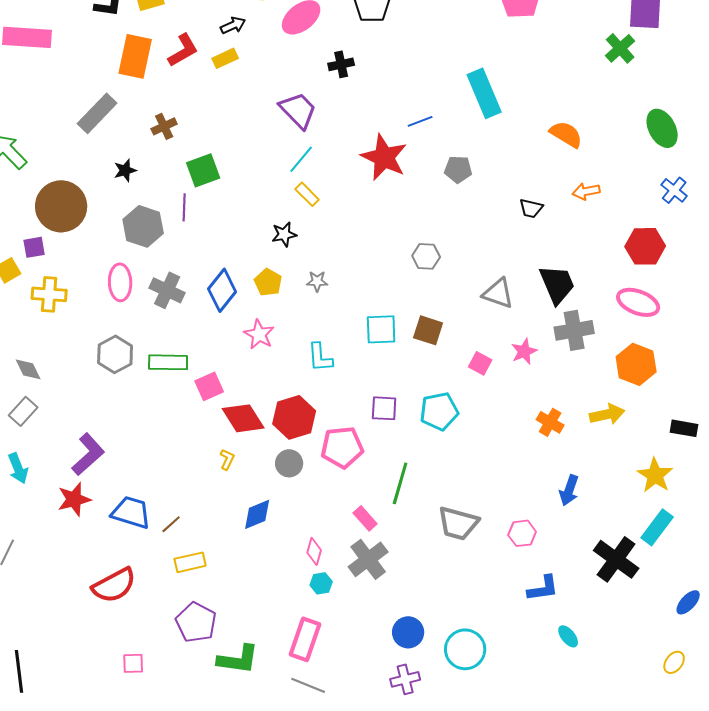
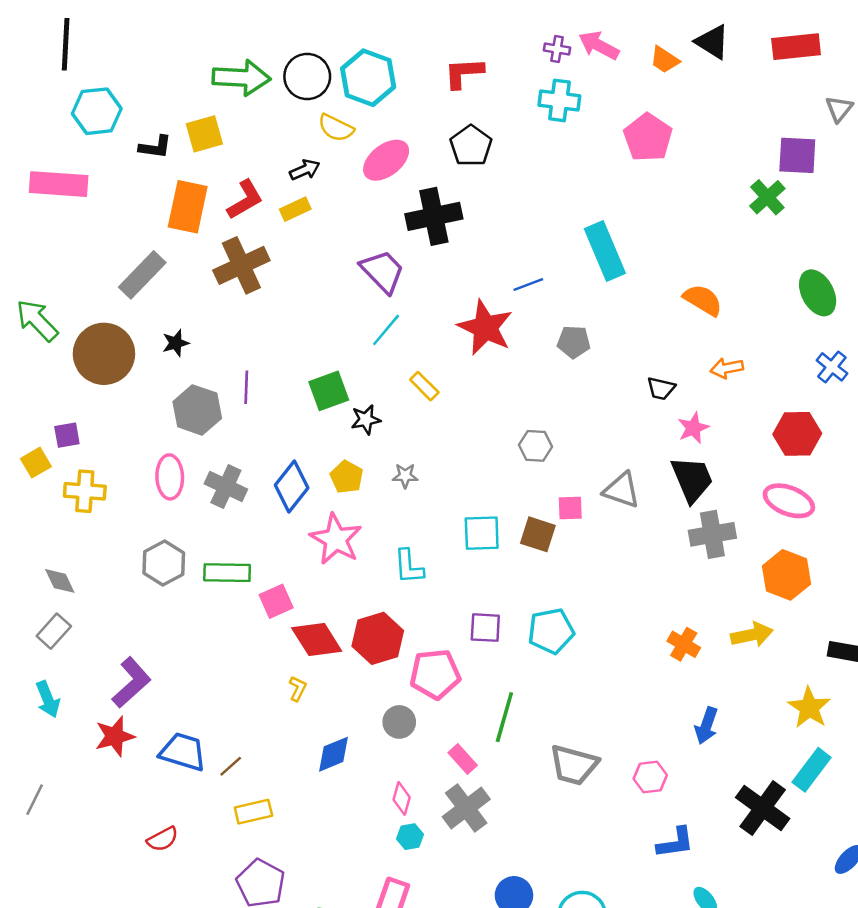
black cross: (341, 64) -> (434, 216), size x1.8
brown cross: (164, 126) -> (241, 265), moved, size x1.8
green square: (203, 170) -> (329, 391), moved
yellow rectangle: (307, 194) -> (424, 386), moved
brown circle: (61, 206) -> (104, 354), moved
pink star: (259, 334) -> (336, 539), size x1.4
pink star: (524, 351) -> (693, 428), moved
pink square: (480, 363) -> (570, 508), moved, turned -30
gray circle: (289, 463) -> (399, 722), moved
red semicircle: (114, 585) -> (163, 839), size x0.6

